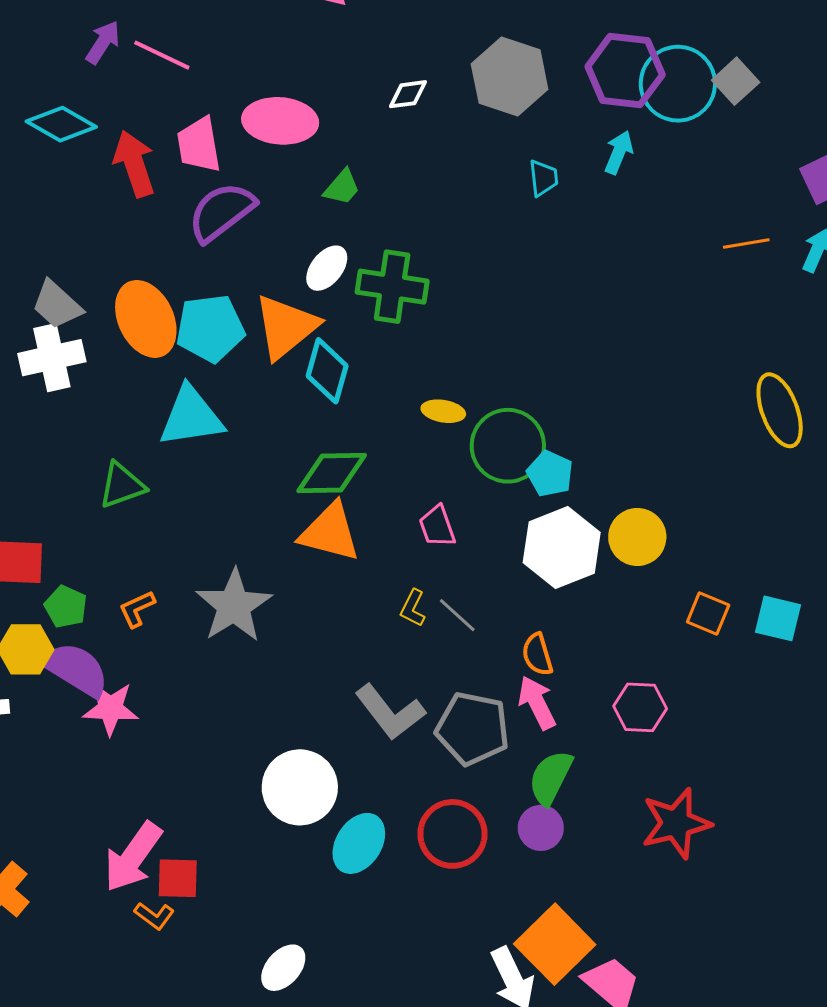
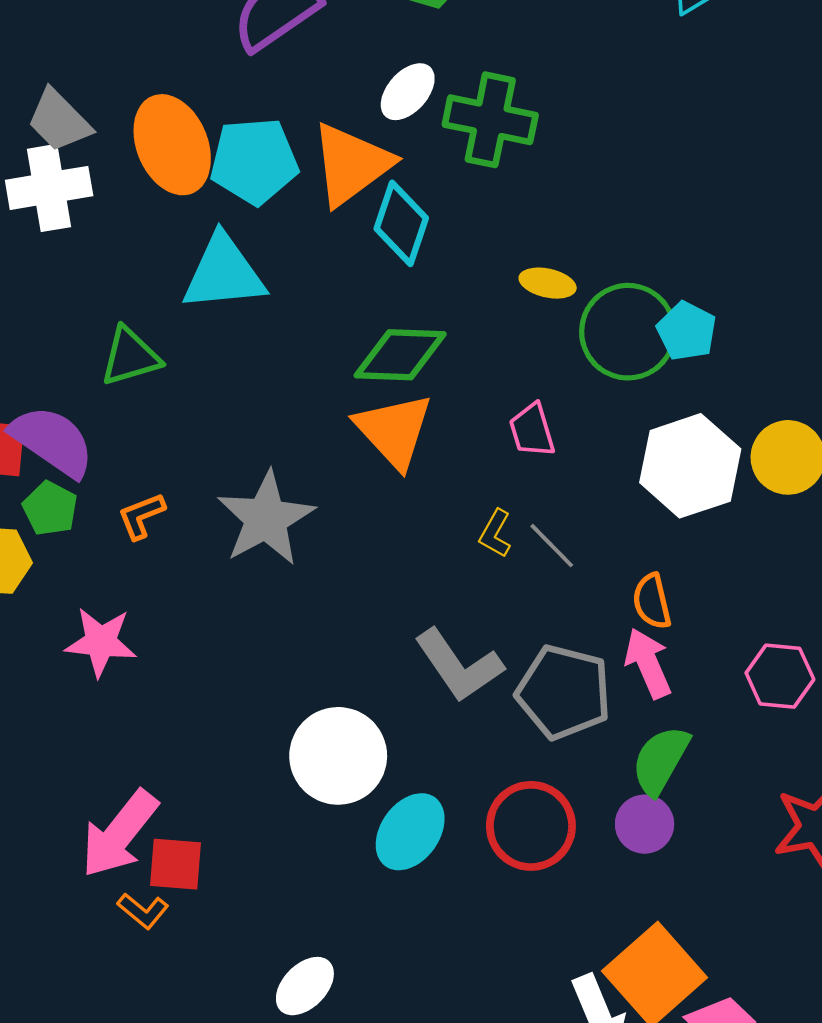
cyan pentagon: (550, 474) -> (687, 331), moved
orange triangle: (330, 532) -> (394, 431), turned 30
purple semicircle: (76, 669) -> (52, 441), moved

